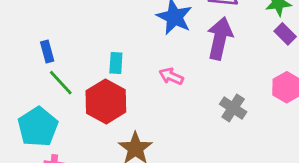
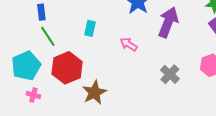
red hexagon: (106, 101) -> (67, 68), moved

